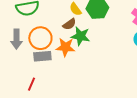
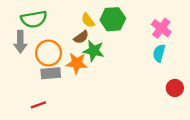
gray arrow: (16, 39) -> (20, 42), moved
red line: (31, 84) -> (38, 105), turned 48

